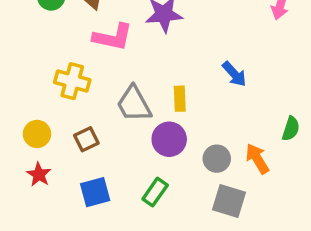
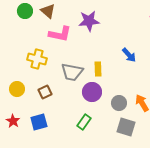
gray trapezoid: (134, 104) -> (72, 72), turned -50
red star: (39, 174) -> (13, 121), moved
blue square: (95, 192) -> (39, 122), moved

